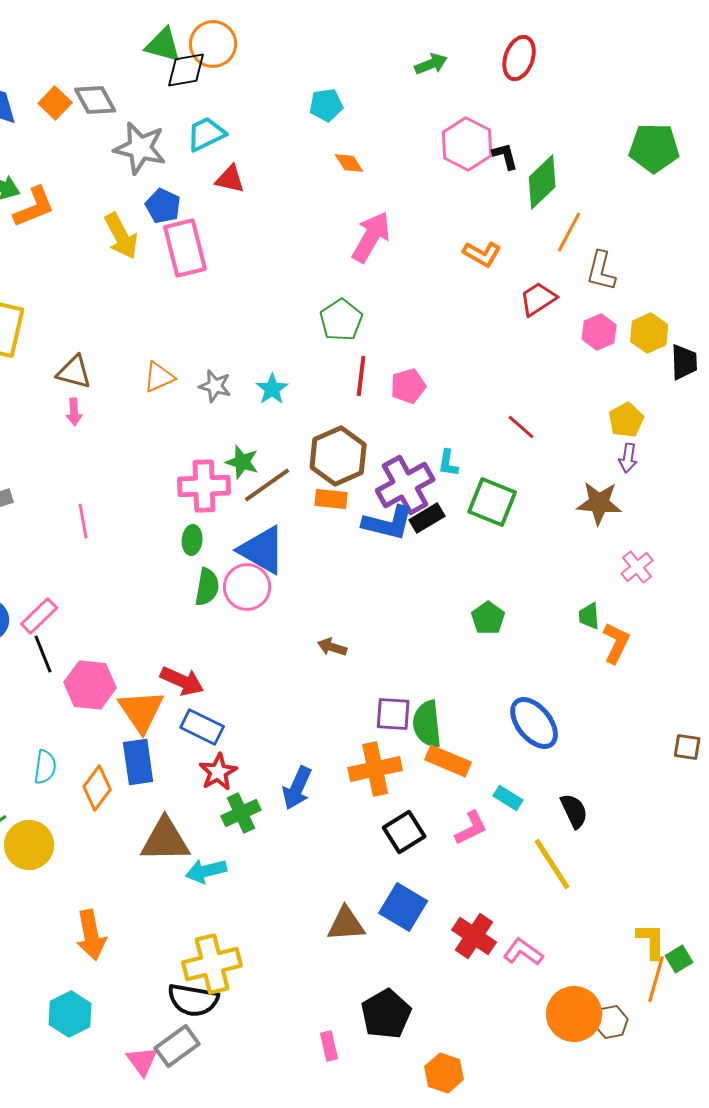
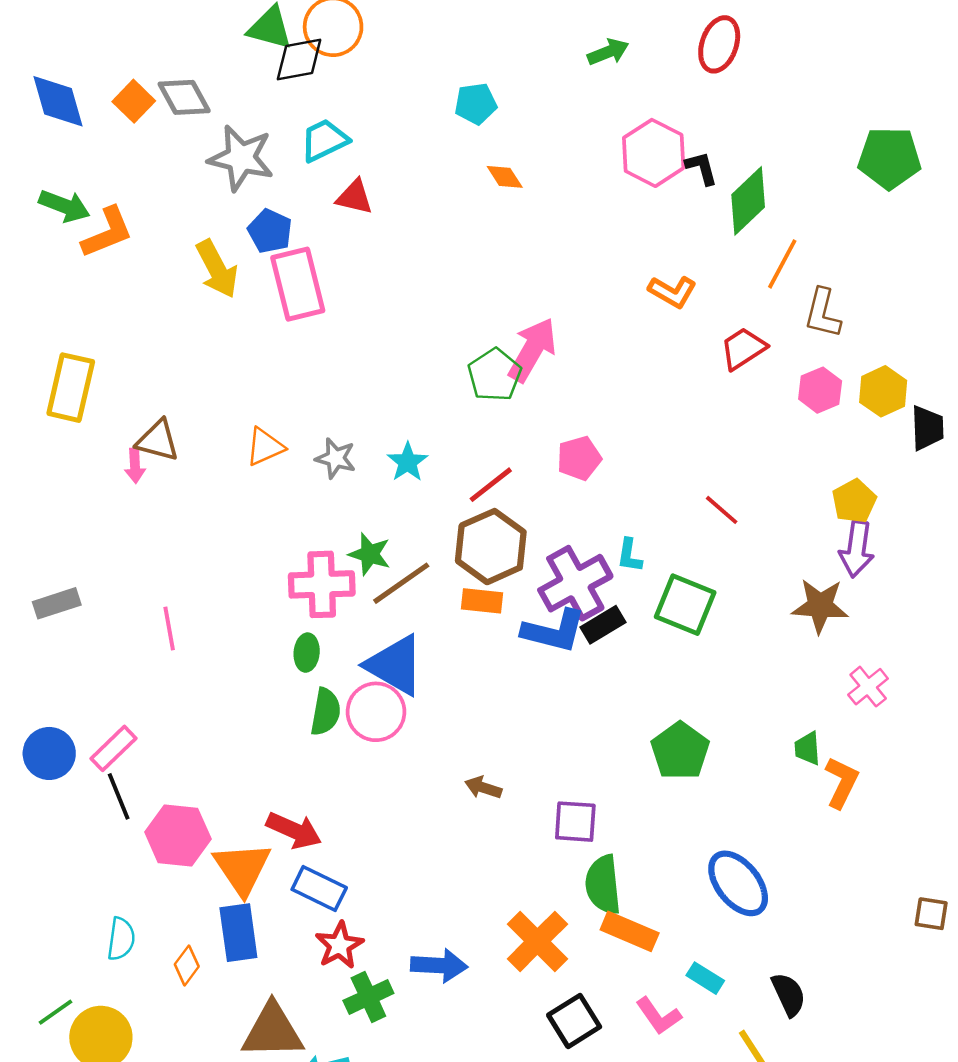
pink arrow: (371, 237) -> (532, 350), moved
red line: (361, 376) -> (491, 485), moved, turned 45
pink arrow: (74, 412) -> (135, 466), moved
purple arrow: (628, 458) -> (857, 549), size x1.5
green pentagon: (488, 618) -> (680, 751), size x1.4
purple square: (393, 714) -> (575, 822), moved
orange cross: (375, 769) -> (537, 941), turned -33
orange diamond: (97, 788) -> (187, 965), size x0.7
blue arrow: (297, 788) -> (439, 965), turned -111
pink L-shape: (471, 828) -> (659, 1016), turned 81

